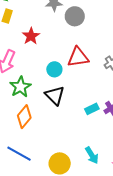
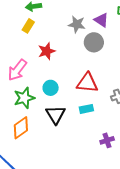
cyan circle: (54, 69) -> (51, 88), moved
cyan rectangle: (92, 109) -> (86, 109), moved

